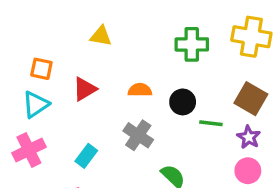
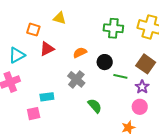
orange square: (41, 69) -> (33, 30), moved
orange semicircle: (140, 90) -> (80, 53), turned -32
cyan rectangle: (86, 156) -> (47, 97), moved, turned 40

